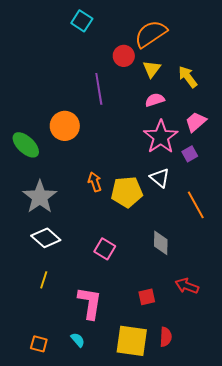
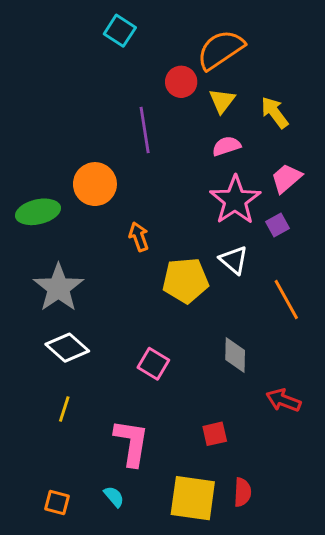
green ellipse: (26, 145) -> (38, 212), turned -56
orange arrow: (95, 182) -> (139, 237), moved
red arrow: (187, 286) -> (283, 400), moved

